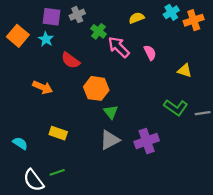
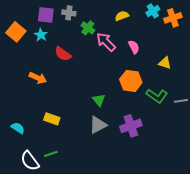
gray cross: (77, 15) -> (69, 13), turned 32
orange hexagon: (96, 88) -> (131, 81), moved

